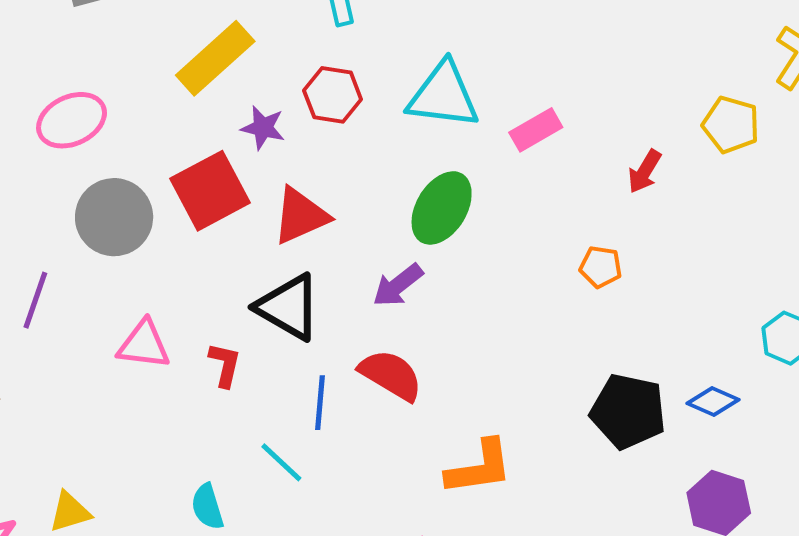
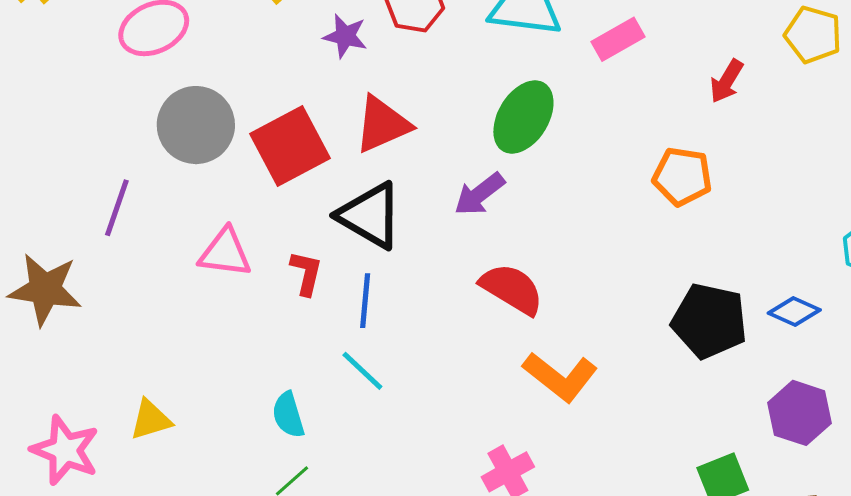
red square: (210, 191) -> (290, 146), moved
orange pentagon: (601, 267) -> (682, 176), size x1.4
red semicircle: (391, 375) -> (512, 289), moved
blue line: (320, 403) -> (365, 301), moved
orange L-shape: (479, 468) -> (560, 377), turned 46

